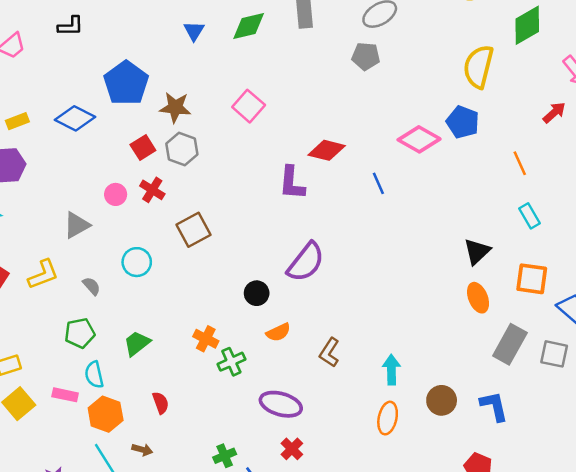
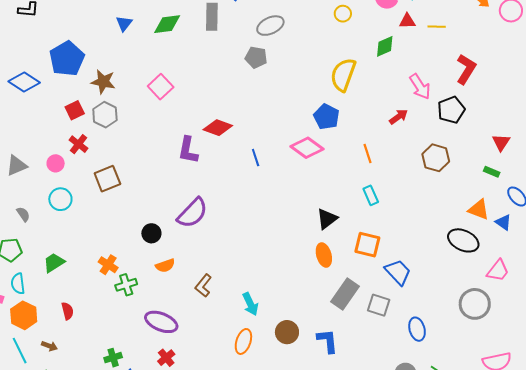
green diamond: (527, 25) -> (385, 46), size x0.7
pink diamond: (419, 139) -> (307, 148), moved
pink circle: (116, 194) -> (56, 163), moved
cyan arrow: (391, 370) -> (250, 304), turned 150

